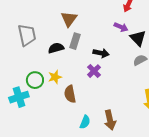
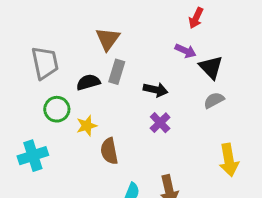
purple cross: (94, 71) -> (160, 123), moved
green circle: (35, 80) -> (57, 109), moved

